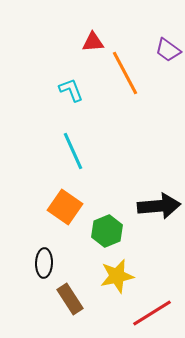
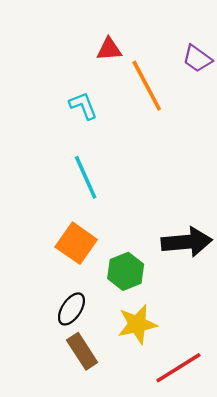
black ellipse: (44, 263) -> (71, 309), moved, turned 32

